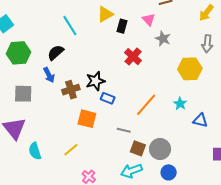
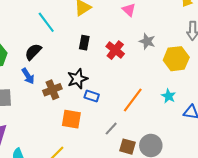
black rectangle: (122, 26) -> (84, 43), moved
gray star: (163, 39) -> (147, 41), moved
gray line: (124, 130) -> (111, 129), turned -56

